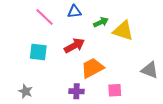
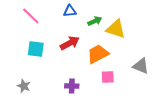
pink line: (45, 17) -> (31, 16), moved
orange trapezoid: (92, 68) -> (98, 54), moved
pink square: (115, 90) -> (108, 77), moved

